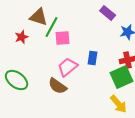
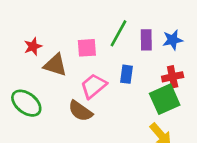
purple rectangle: (108, 13) -> (146, 40), moved, turned 49
brown triangle: (39, 17) -> (55, 65), moved
green line: (52, 27) -> (119, 33), moved

